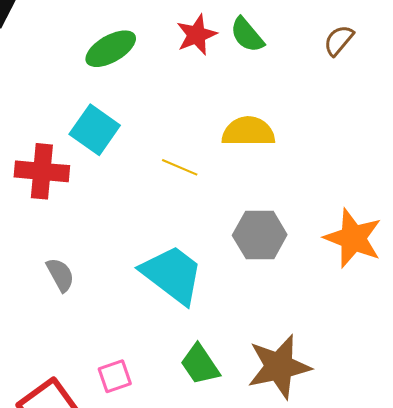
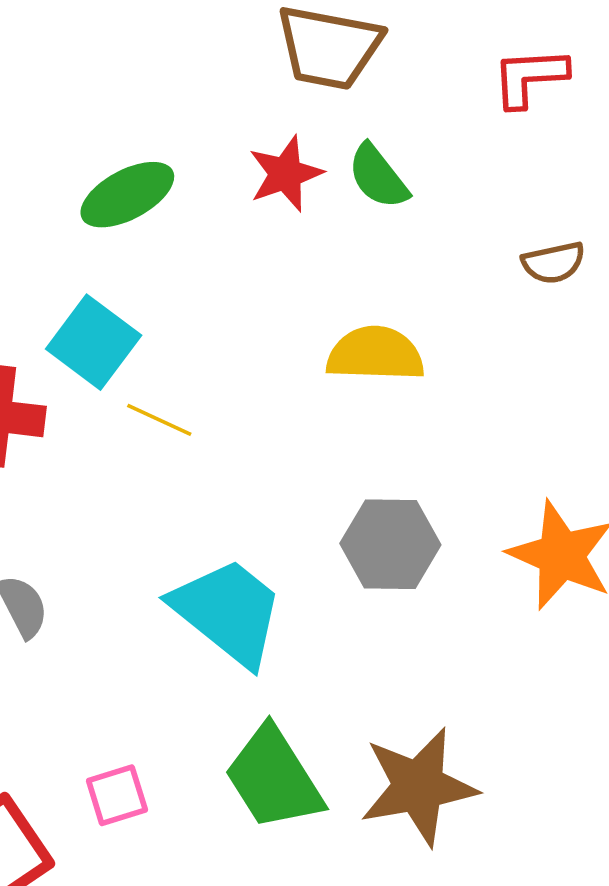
brown semicircle: (339, 40) -> (553, 263), moved, turned -144
yellow line: (180, 167) -> (159, 420), moved
green trapezoid: (200, 364) -> (274, 778), size x1.4

